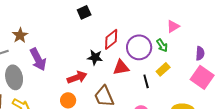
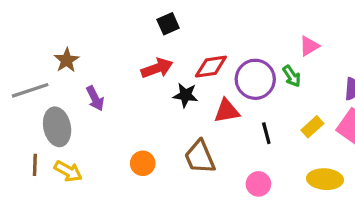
red diamond: (111, 39) -> (211, 67), turned 30
purple arrow: (38, 59) -> (95, 98), size x0.7
yellow rectangle: (163, 69) -> (312, 127), moved
red arrow: (77, 77) -> (157, 68), moved

